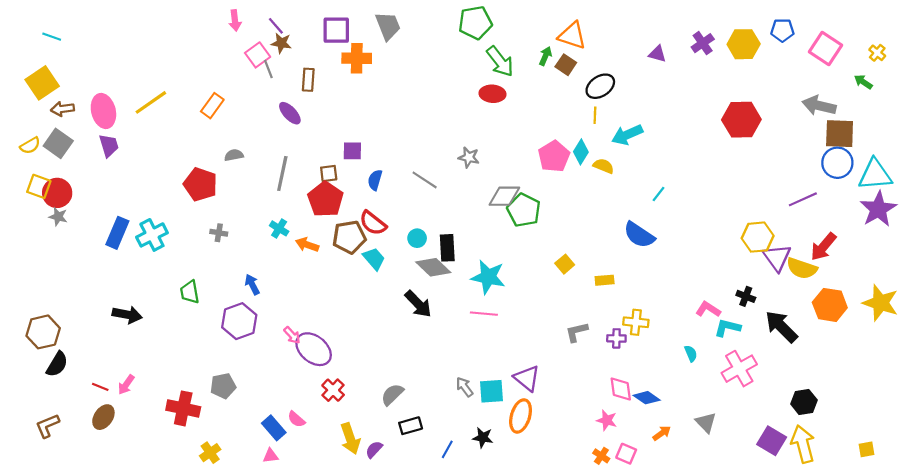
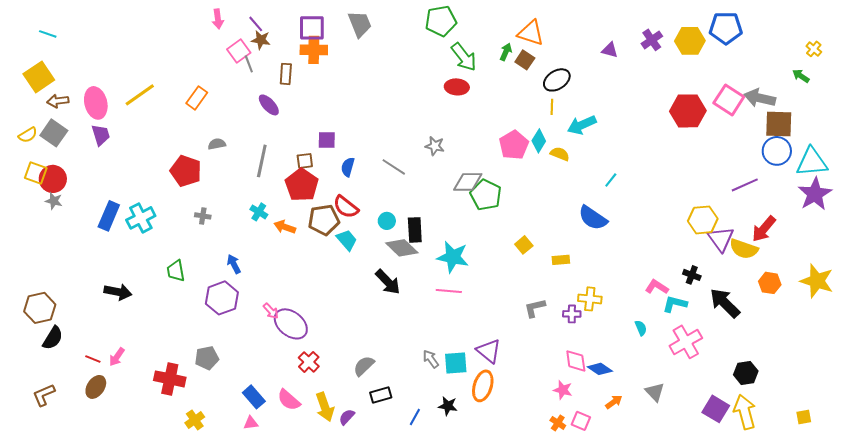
blue pentagon: (782, 30) -> (726, 28), size x1.5
pink square: (826, 48) -> (729, 100), moved
orange cross: (357, 58) -> (314, 50), moved
orange hexagon: (830, 305) -> (770, 283), size x0.7
pink semicircle: (296, 419) -> (289, 400), moved, size x1.4

